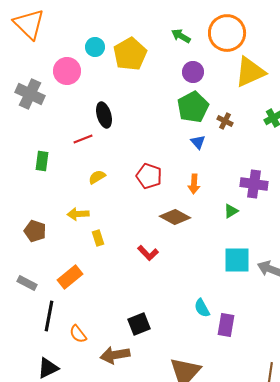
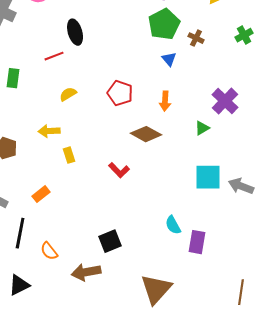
purple cross: (254, 184) -> (225, 101), turned 36
orange rectangle: (70, 277) -> (41, 194), size x0.7

